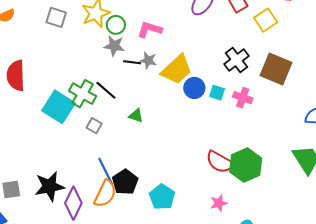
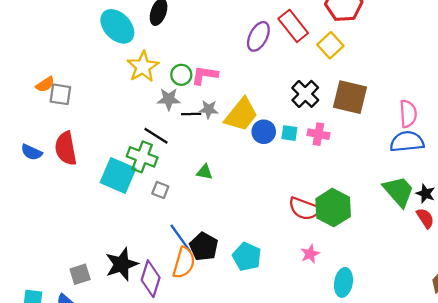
gray square: (56, 17) -> (60, 94), moved
green circle: (116, 25) -> (181, 75), moved
black line: (106, 90) -> (156, 136), moved

